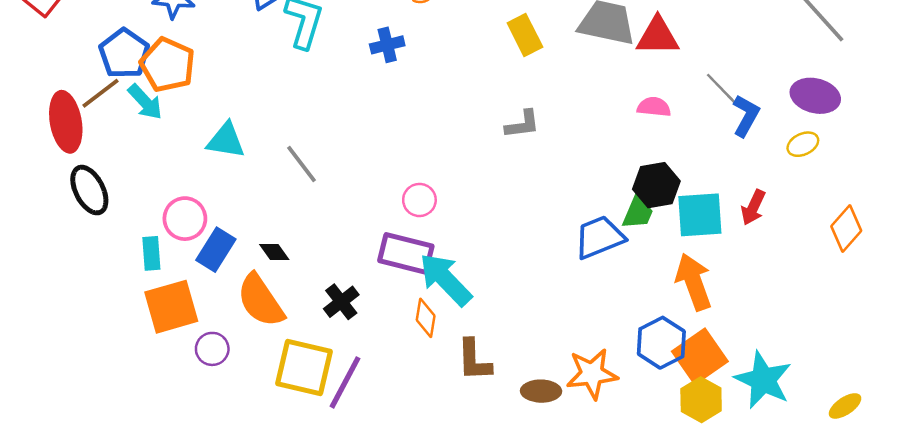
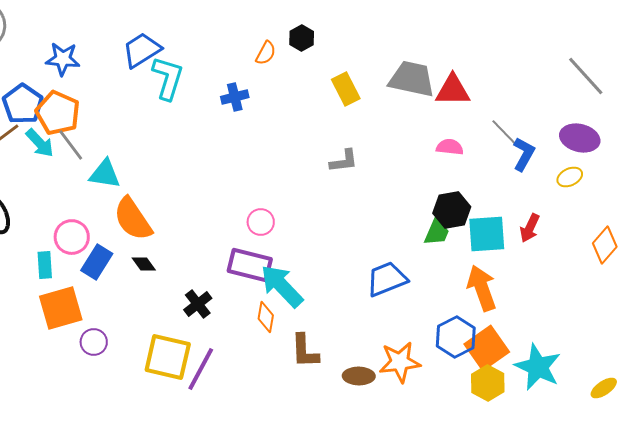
gray line: (302, 164) -> (71, 145), moved
blue trapezoid: (599, 237) -> (387, 279), moved
orange semicircle: (261, 301) -> (133, 219), moved

